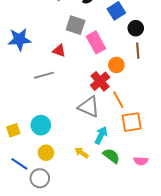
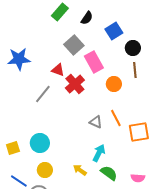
gray square: (76, 25) -> (74, 45), turned 30
gray line: (44, 75) -> (43, 94), turned -36
red cross: (100, 81) -> (75, 84), moved
gray triangle: (89, 107) -> (96, 122), moved, size x0.6
orange square: (132, 122) -> (139, 132), moved

